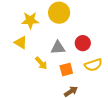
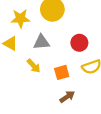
gray triangle: (58, 48) -> (41, 42), moved

